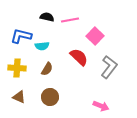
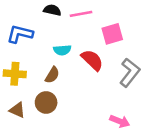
pink square: (95, 36) -> (112, 34), turned 30
cyan semicircle: (42, 46) -> (62, 50), moved
brown circle: (50, 97) -> (46, 102), moved

